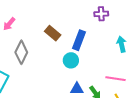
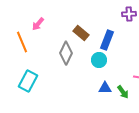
gray diamond: (21, 52) -> (66, 53), moved

